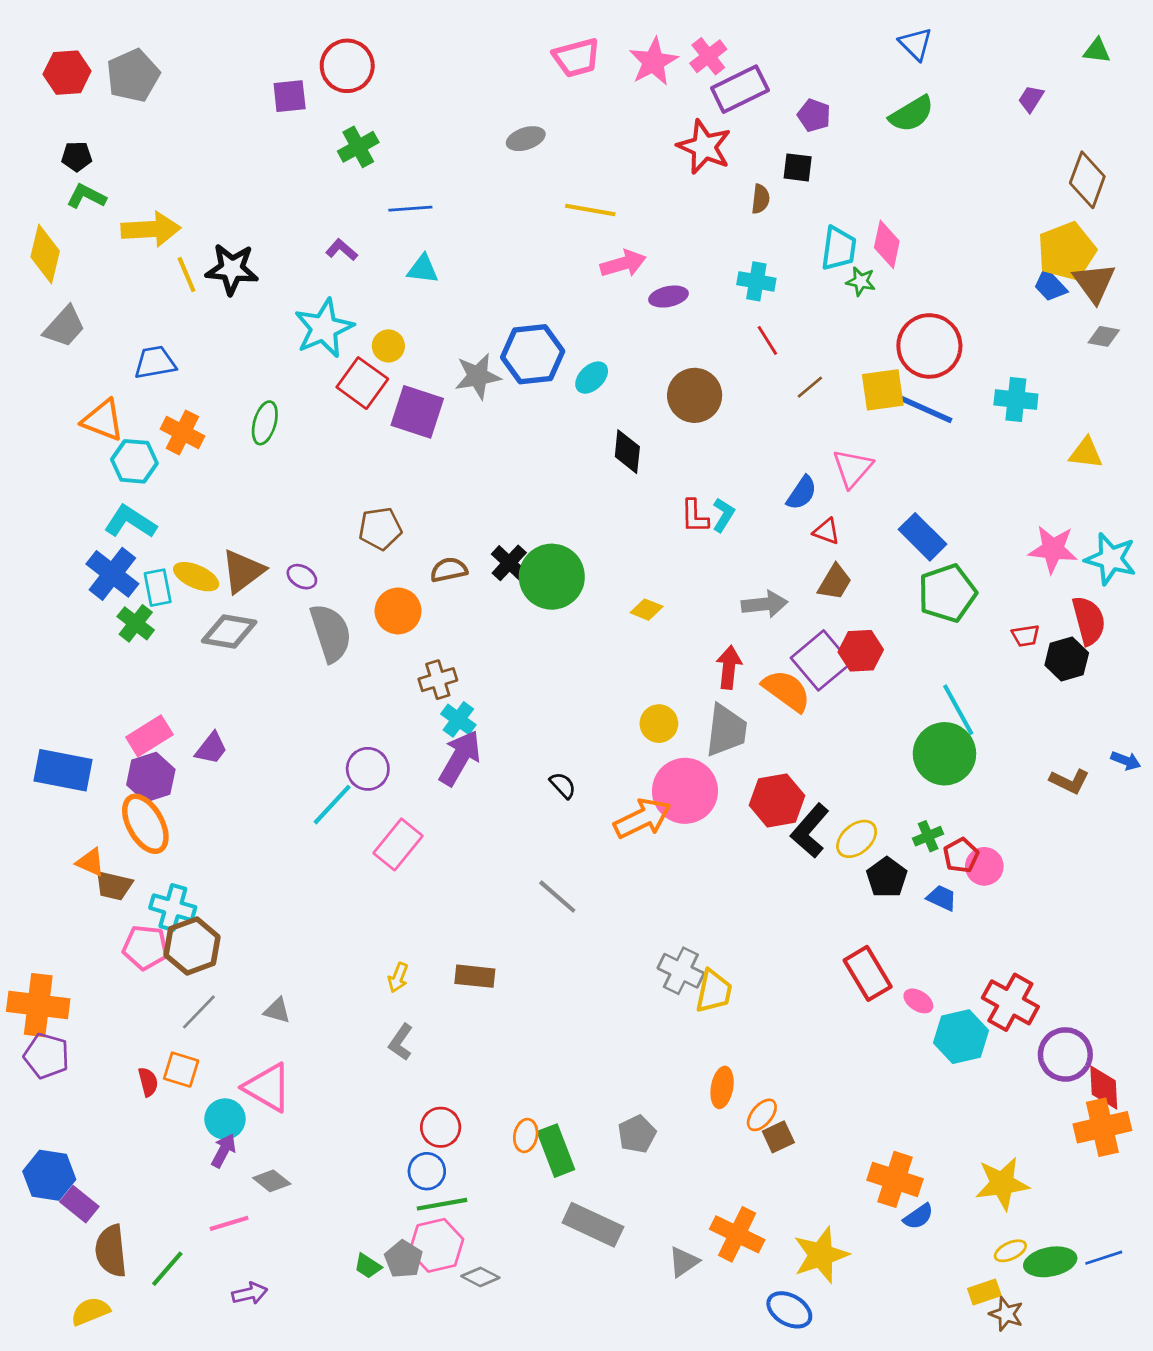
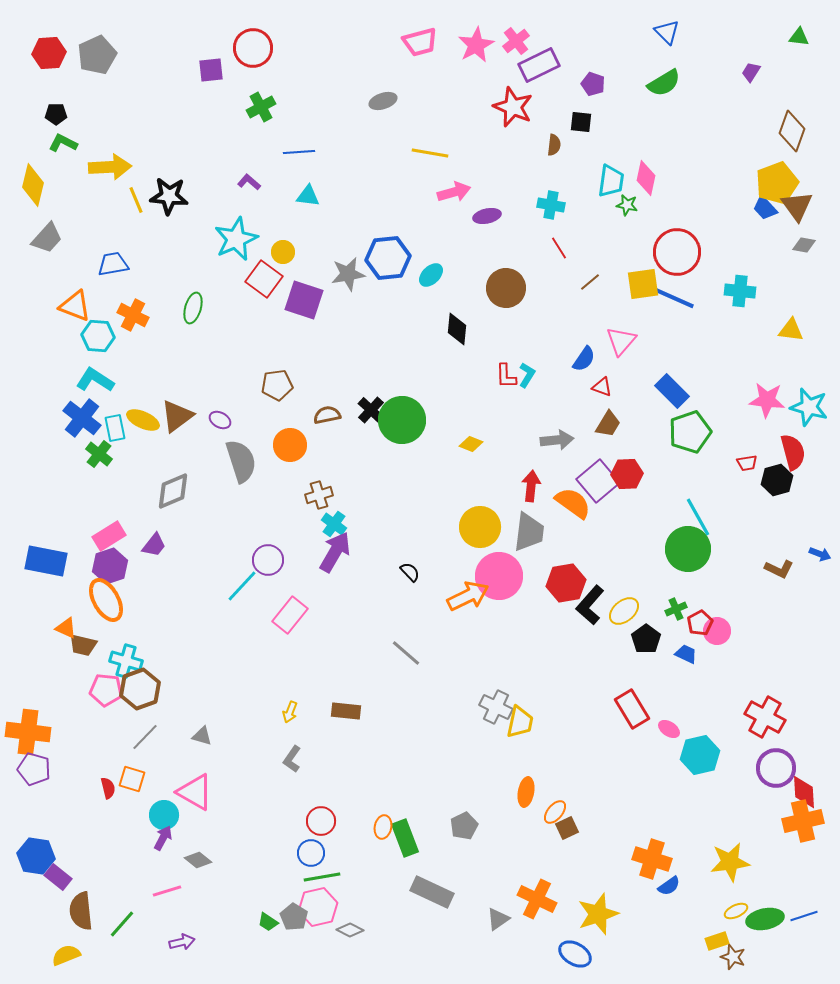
gray diamond: (229, 632) -> (173, 491), moved, turned -33
yellow circle: (659, 724) -> (480, 527), size x1.5
red cross: (1010, 1002) -> (765, 717), moved

